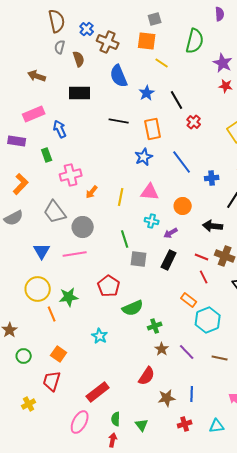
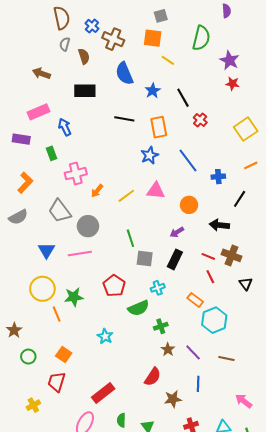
yellow line: (121, 197) -> (126, 196), turned 42
cyan cross: (152, 221) -> (158, 288), moved, turned -32
blue line: (192, 394) -> (198, 384), moved

